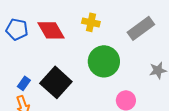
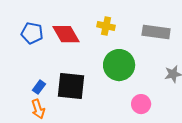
gray rectangle: (141, 28) -> (156, 32), turned 44
black square: (56, 82) -> (71, 86), turned -36

